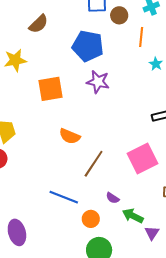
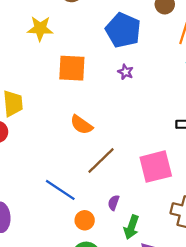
purple star: (98, 82) -> (126, 72), size x0.6
purple semicircle: (113, 198) -> (114, 203), turned 64
green arrow: (133, 216) -> (131, 227), turned -110

